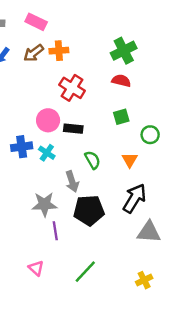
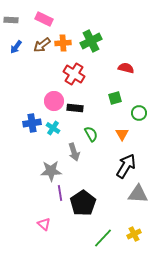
green cross: (124, 51) -> (91, 41), moved
red semicircle: (121, 81) -> (126, 68), moved
black pentagon: (89, 210) -> (83, 203), moved, turned -30
green line: (85, 272) -> (103, 238), moved

